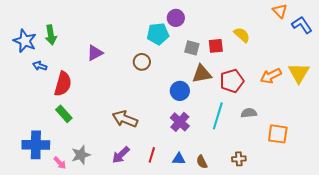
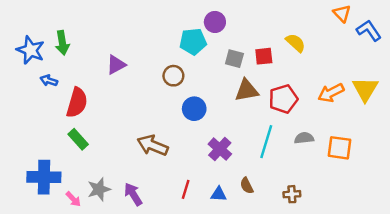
blue circle: (180, 91) -> (194, 109), moved
orange square: (278, 134) -> (340, 148), moved
purple arrow: (121, 155) -> (133, 194), moved, turned 102
brown semicircle: (202, 162) -> (247, 186), moved

